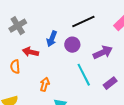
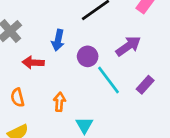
purple circle: (72, 45) -> (88, 56), moved
orange semicircle: (15, 67) -> (17, 98), moved

